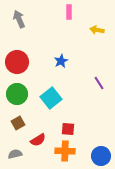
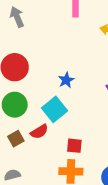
blue star: (61, 61) -> (66, 80), moved
red semicircle: (38, 140) -> (39, 132), moved

